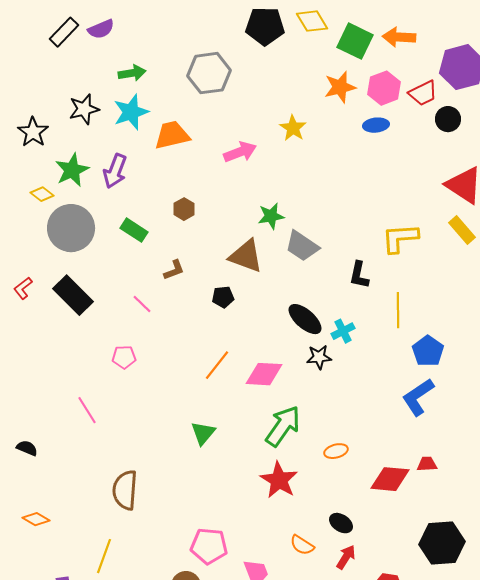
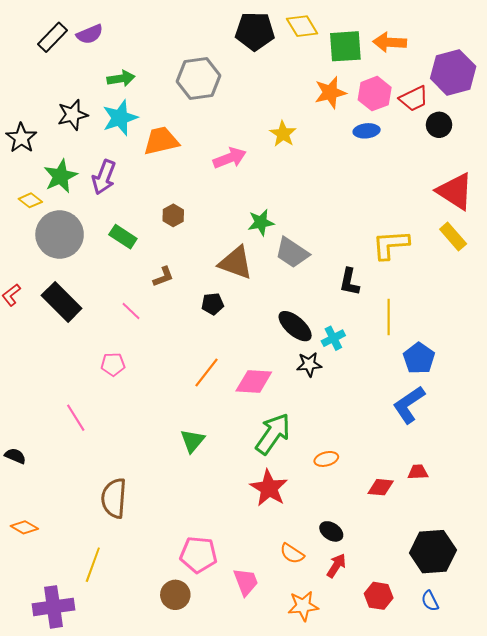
green square: (355, 41) -> (345, 46), turned -30
red diamond: (390, 479) -> (381, 487), size x0.7

